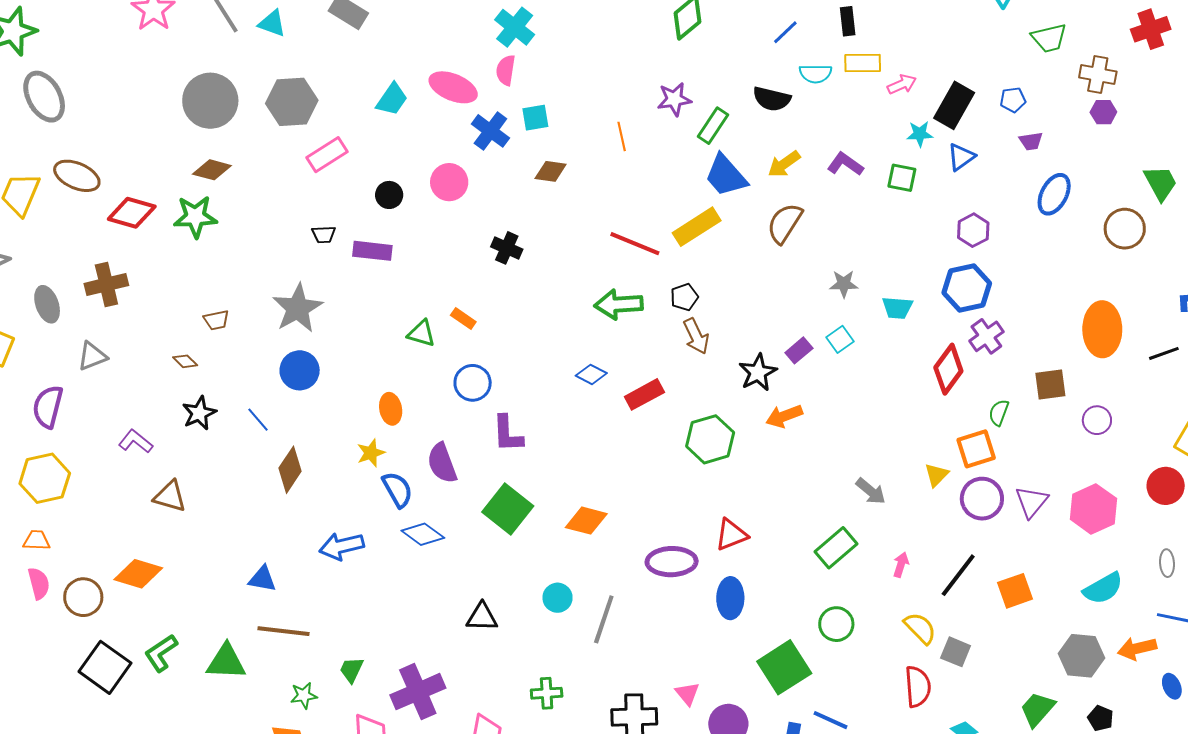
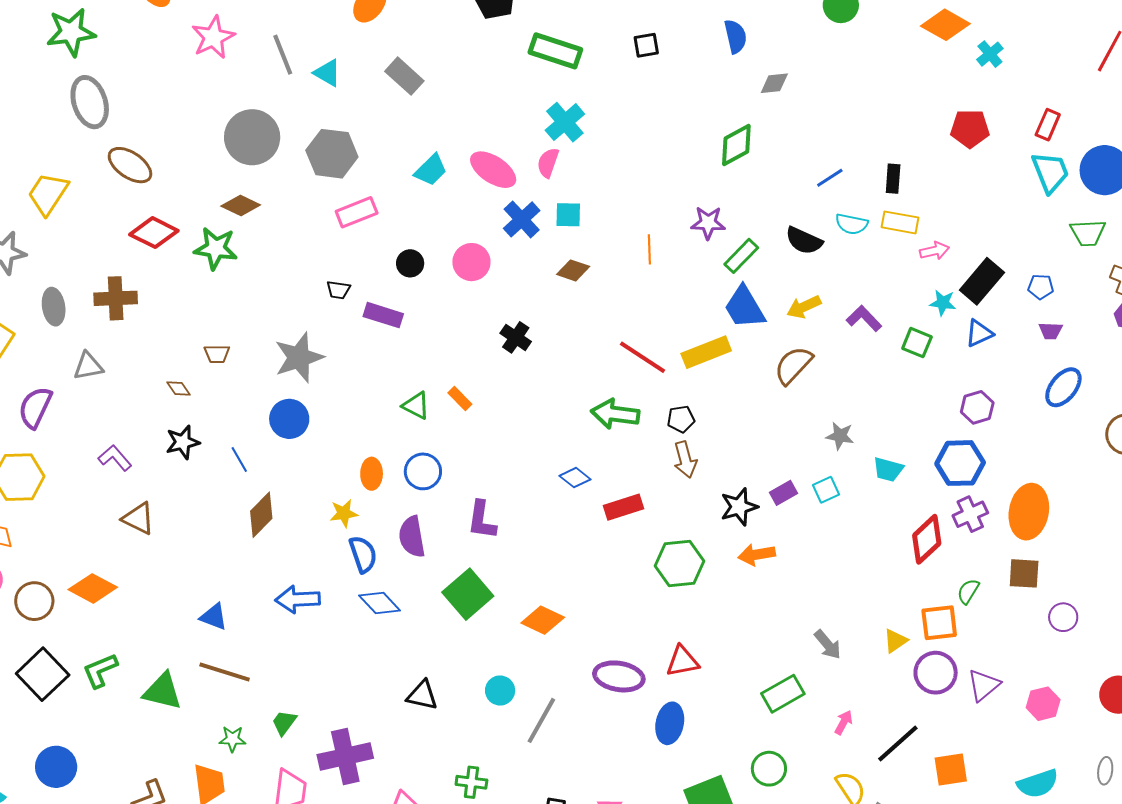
brown ellipse: (77, 176) -> (130, 165), moved
orange ellipse: (1102, 329) -> (1029, 512), moved
blue circle: (473, 383) -> (423, 471), moved
pink hexagon: (1093, 509) -> (1043, 704), size x0.7

